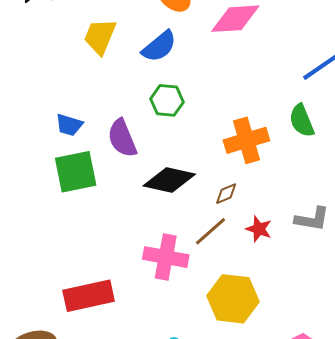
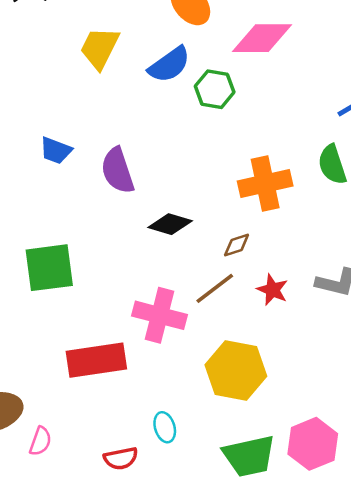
green hexagon: (167, 100) -> (215, 89), moved
green square: (76, 172) -> (49, 268), moved
black diamond: (169, 180) -> (170, 224), size x0.7
red rectangle: (89, 296) -> (96, 360), moved

